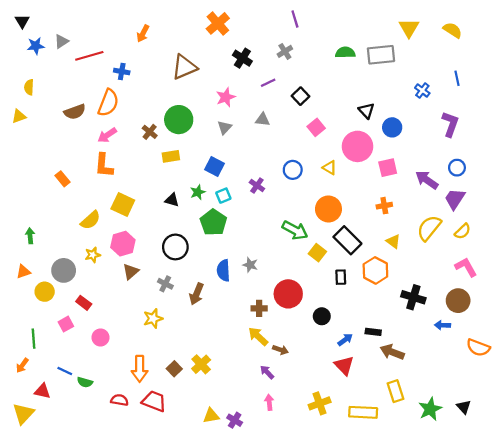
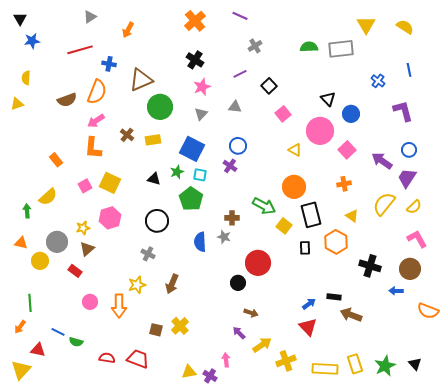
purple line: (295, 19) -> (240, 16), moved, turned -49
gray triangle: (61, 41) -> (90, 17), moved
black cross: (242, 58) -> (195, 60), moved
brown triangle: (184, 67) -> (141, 80), moved
purple L-shape: (450, 124) -> (403, 111), turned -35
brown cross: (150, 132) -> (127, 135), moved
blue square: (214, 167) -> (192, 149), size x1.4
pink square: (388, 168) -> (347, 150), turned -30
blue circle: (293, 170) -> (238, 146), moved
cyan square: (223, 196) -> (200, 175), turned 32
yellow semicircle: (90, 220) -> (48, 197), moved
black rectangle: (347, 240) -> (311, 215), turned 30
orange triangle: (23, 272) -> (21, 243), turned 32
brown triangle: (131, 272) -> (87, 249), moved
brown arrow: (197, 294) -> (172, 284), moved
brown cross: (259, 308) -> (232, 218), moved
black circle: (322, 316) -> (238, 283), moved
pink square: (66, 324) -> (85, 186), moved
yellow arrow: (258, 336) -> (262, 345), moved, turned 102
orange arrow: (140, 369) -> (119, 306), moved
brown square: (174, 369) -> (156, 330), turned -32
yellow rectangle: (396, 391) -> (355, 364), moved
pink arrow: (269, 402) -> (226, 360), moved

